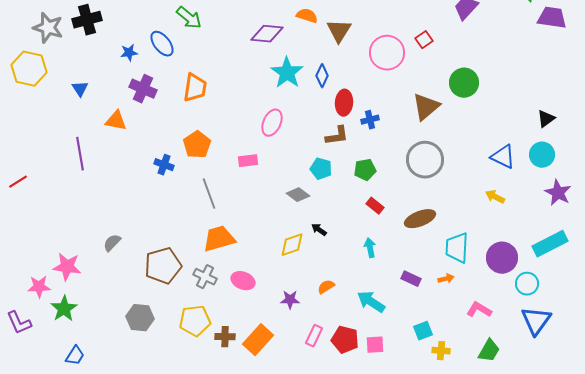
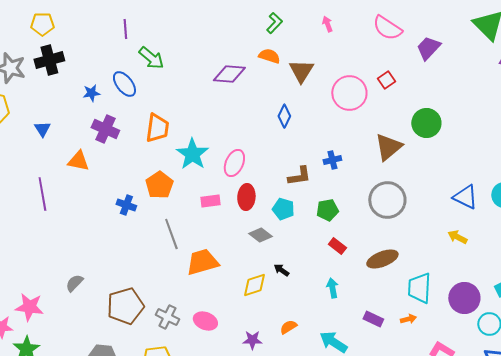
cyan star: (287, 73) -> (192, 154), moved
red ellipse: (344, 103) -> (246, 197), moved
orange trapezoid: (219, 239) -> (202, 262), moved

